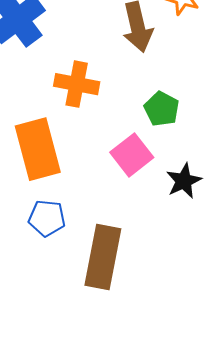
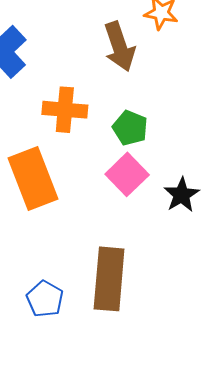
green pentagon: (162, 109) -> (130, 128), moved
blue pentagon: (47, 218) -> (45, 299), moved, turned 30

